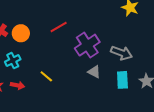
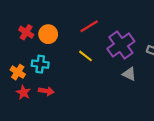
cyan cross: (13, 61) -> (40, 64), turned 35
yellow line: (46, 76) -> (86, 56), moved

